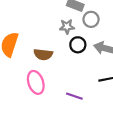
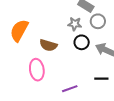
purple line: (74, 96) -> (70, 89), turned -49

